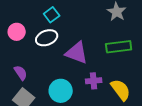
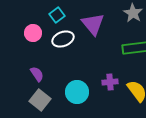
cyan square: (52, 15) -> (57, 15), moved
purple triangle: (77, 53) -> (93, 24), moved, turned 30

